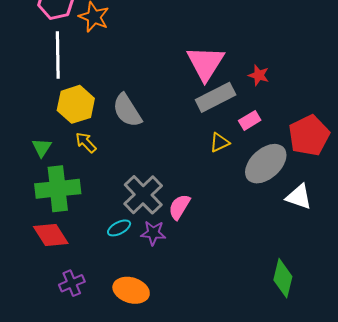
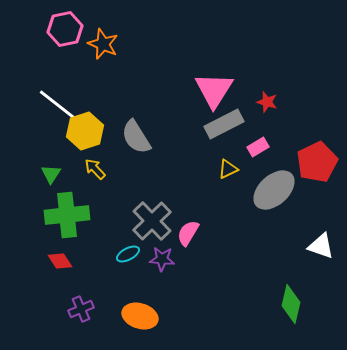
white line: (58, 55) -> (59, 106), moved, turned -51
white triangle: (299, 197) -> (321, 246), moved
red diamond: (51, 235) -> (60, 261), size x0.7

